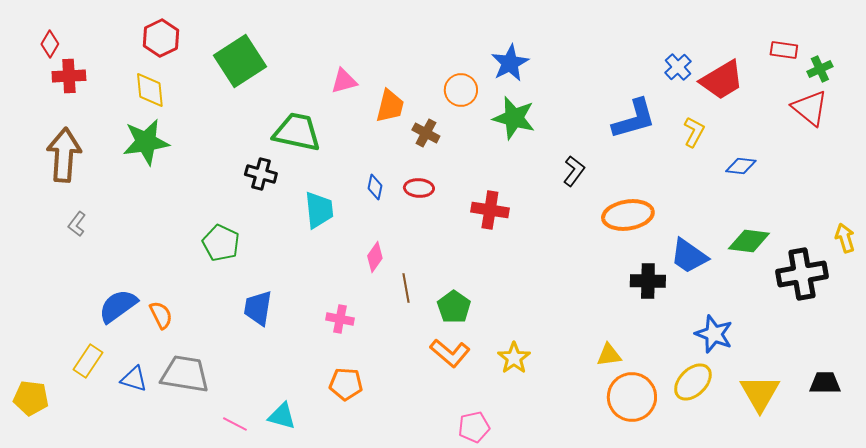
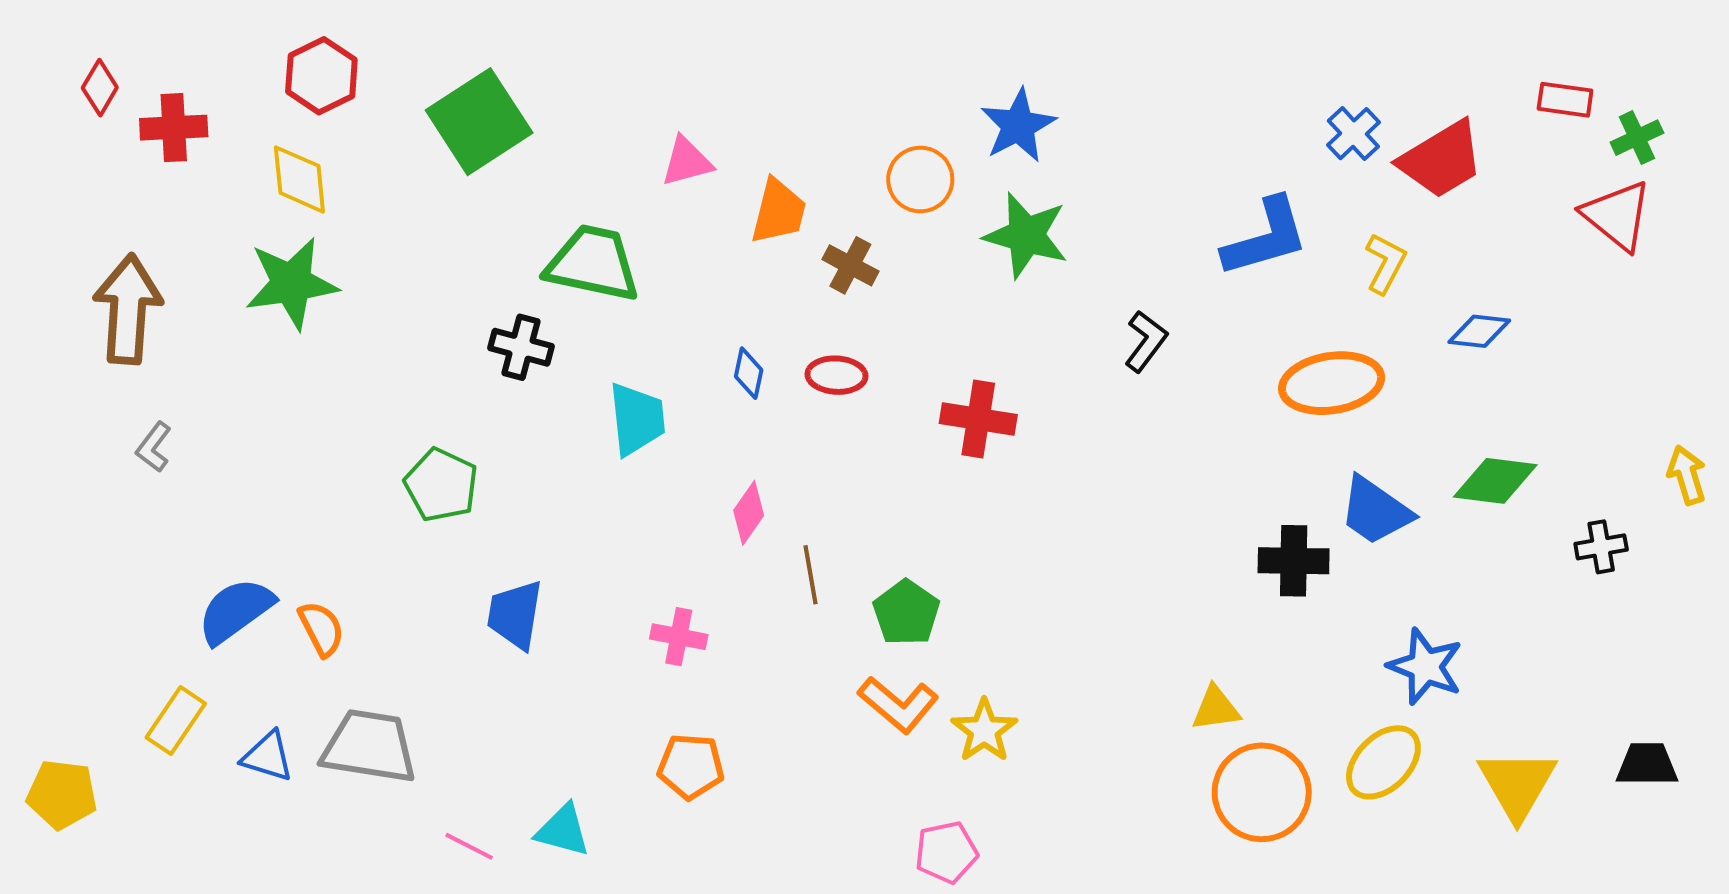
red cross: (69, 76) -> (174, 128), moved
orange ellipse: (628, 215) -> (1332, 383), moved
black cross: (802, 274) -> (1601, 547), size x0.5
yellow star: (514, 358) -> (984, 730), moved

